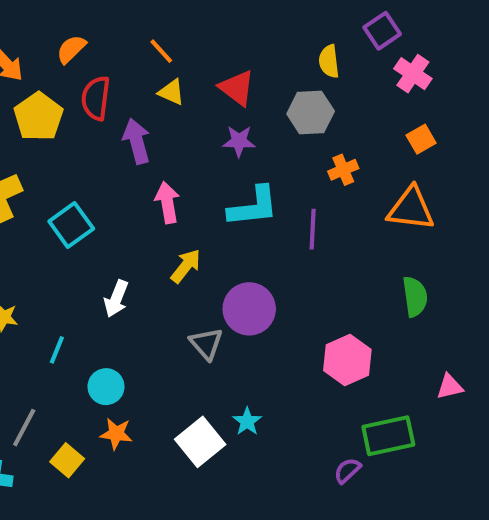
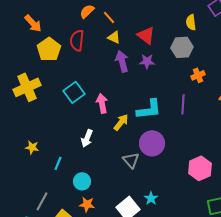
orange semicircle: (71, 49) -> (87, 11), moved
purple arrow: (137, 141) -> (122, 61), moved
pink arrow: (167, 203) -> (102, 103), moved
cyan L-shape: (253, 207) -> (149, 109), moved
cyan square: (71, 225) -> (74, 92), moved

